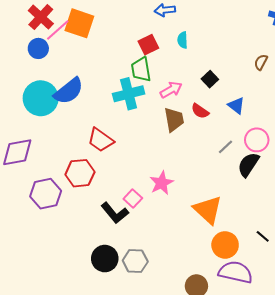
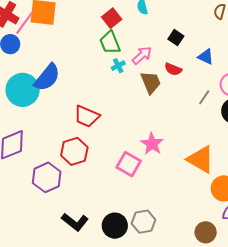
cyan cross: (129, 94) -> (118, 66), moved, size x0.5
pink square: (133, 199) -> (129, 164), size x1.4
black L-shape: (115, 213) -> (75, 222), moved

